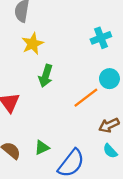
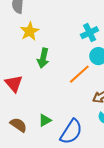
cyan cross: (101, 38) -> (90, 33), moved

